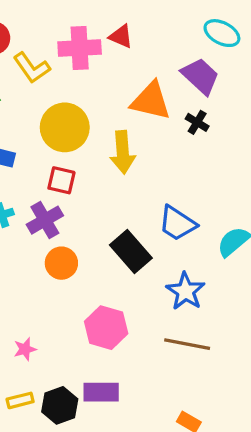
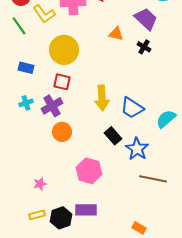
orange triangle: (151, 101) -> (116, 34), size x0.6
yellow arrow: (123, 152) -> (102, 98), moved
black rectangle: (131, 251) -> (113, 136), moved, size x0.7
brown line: (187, 344) -> (153, 179), moved

